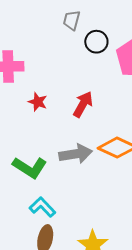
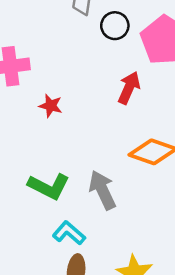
red arrow: (83, 104) -> (129, 88), moved
gray arrow: (76, 154) -> (102, 190), moved, turned -100

